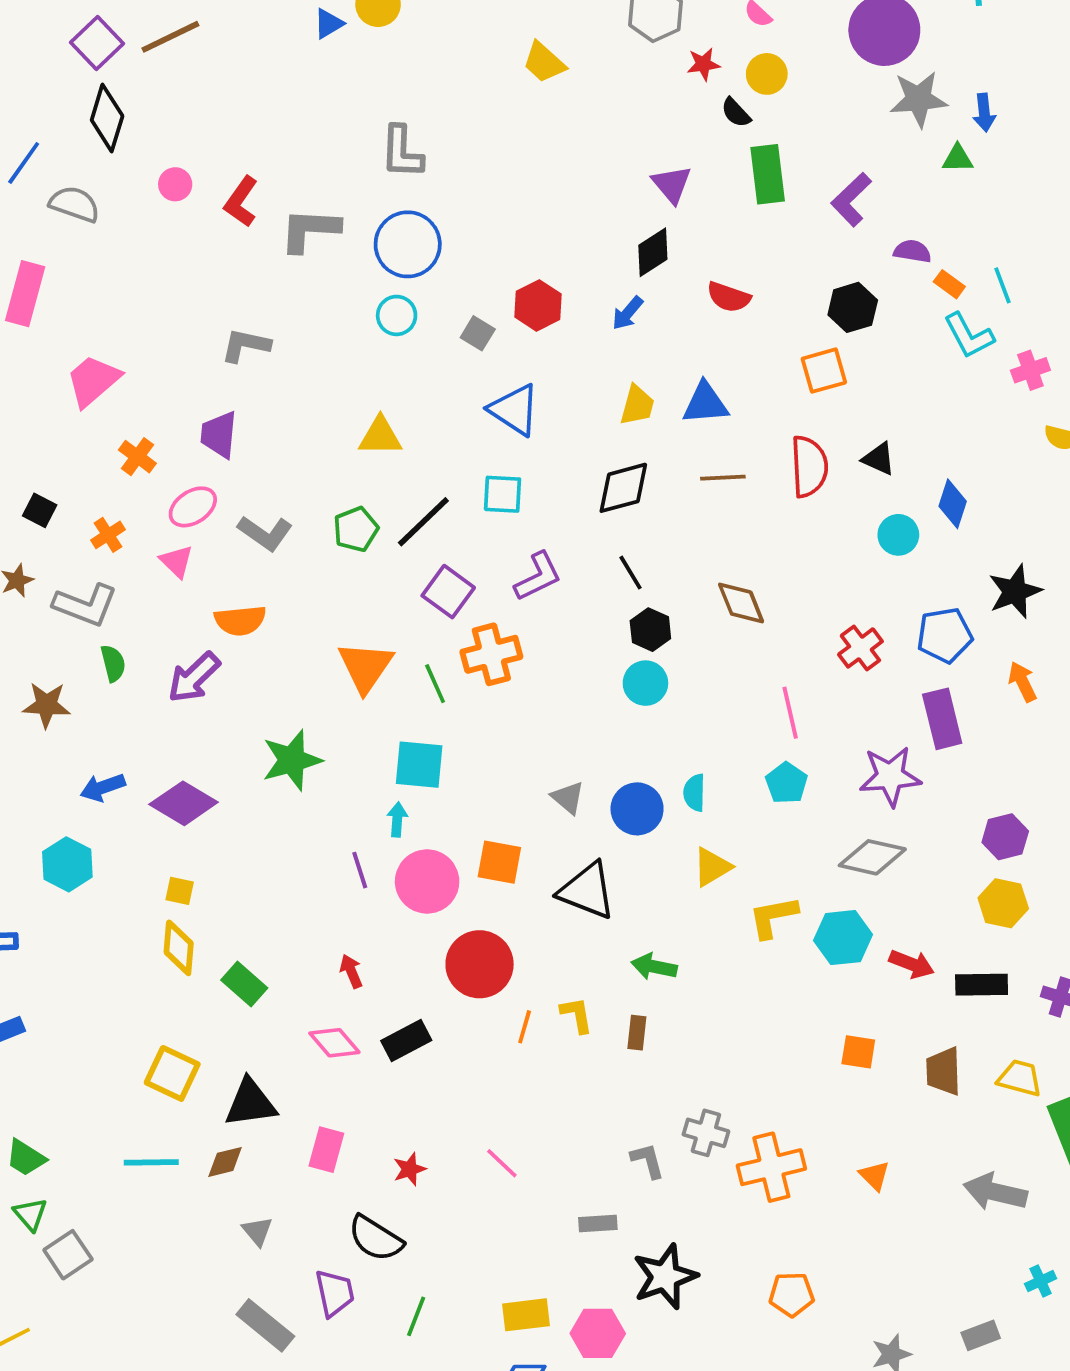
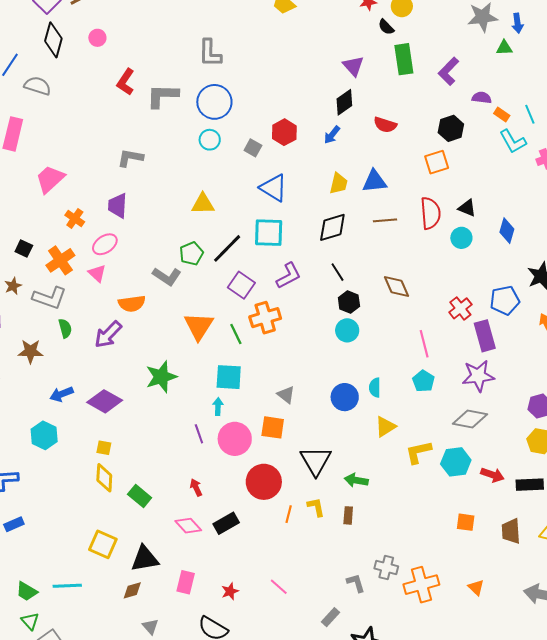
pink circle: (175, 184) -> (97, 38), moved
cyan square: (503, 494) -> (269, 233), size x1.4
gray L-shape: (265, 533) -> (167, 276), moved
orange cross: (108, 535) -> (60, 260), size x1.6
cyan circle: (898, 535) -> (461, 238), moved
purple rectangle: (942, 719) -> (485, 336), moved
gray triangle: (568, 798) -> (286, 395), moved
black triangle: (587, 891) -> (316, 461), moved, turned 40
cyan line: (151, 1162) -> (67, 586), moved
gray rectangle: (598, 1223) -> (331, 617), turned -42

